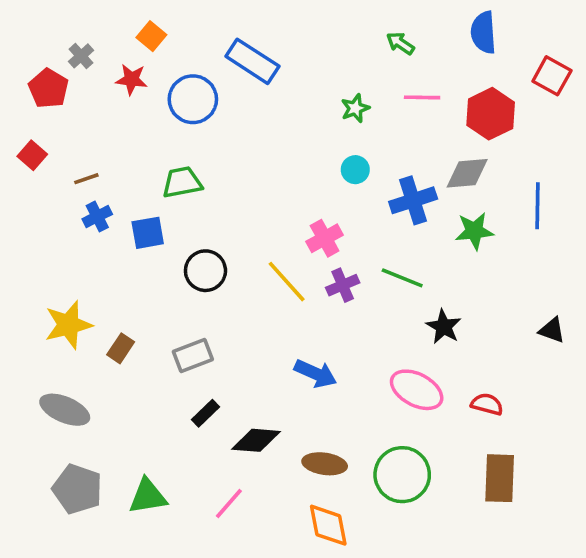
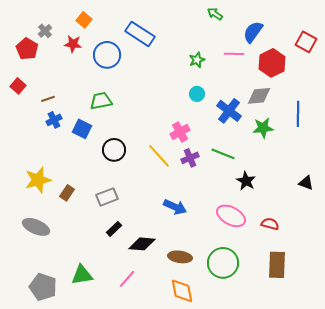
blue semicircle: (483, 32) -> (253, 32), moved, turned 40
green arrow: (400, 43) -> (215, 14), moved
blue cross: (413, 200) -> (229, 111), turned -35
blue square: (148, 233) -> (82, 129), turned 36
gray pentagon: (77, 489) -> (43, 287), moved

